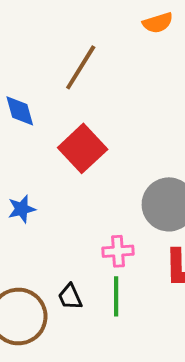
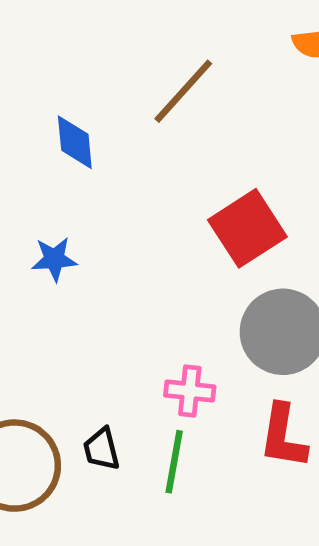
red square: (83, 148) -> (247, 228), moved
blue star: (22, 209) -> (54, 259), moved

